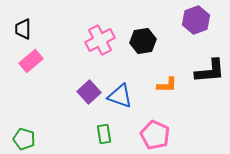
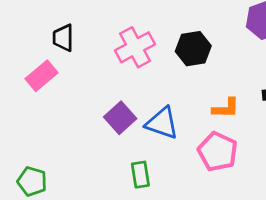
black trapezoid: (23, 29) -> (63, 38), moved
pink pentagon: (155, 135) -> (218, 152), moved

